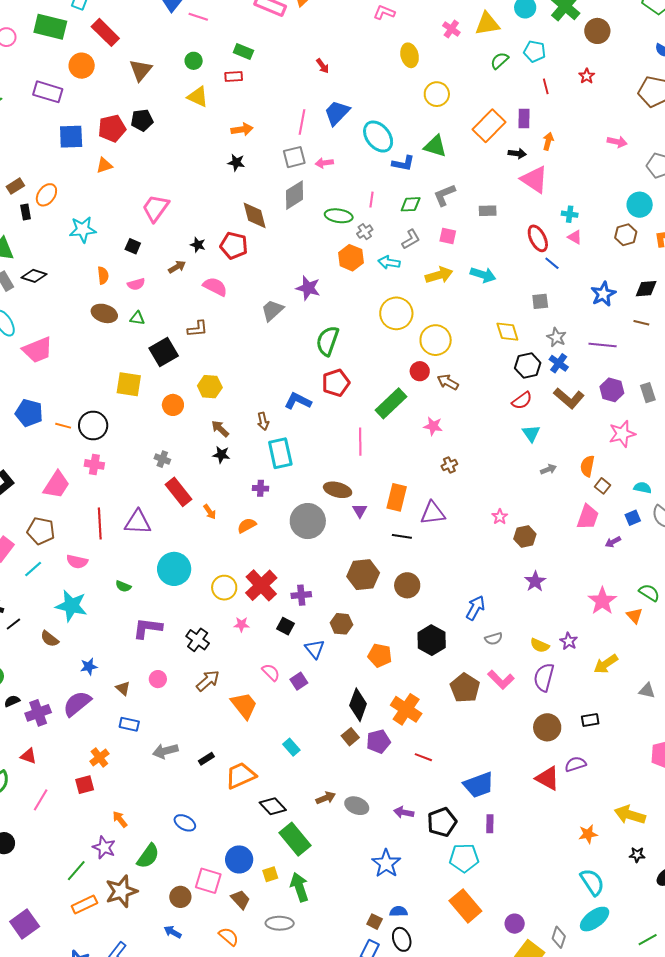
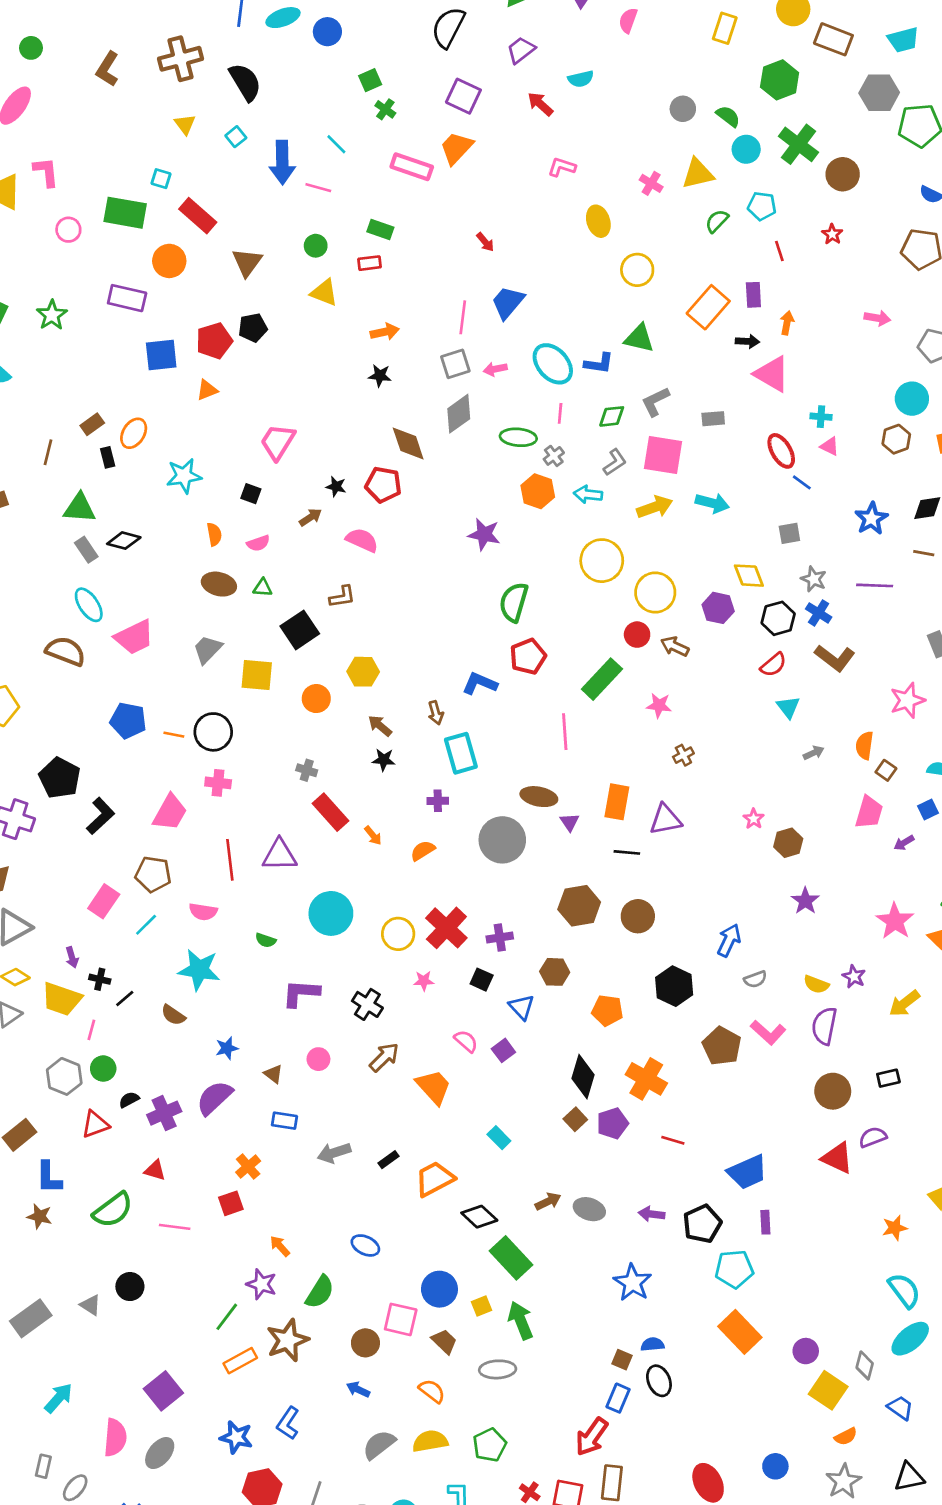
cyan ellipse: (378, 137) -> (553, 364), moved
pink square: (448, 236) -> (663, 455), size x1.8
gray trapezoid: (272, 310) -> (208, 649), moved
purple hexagon: (612, 390) -> (718, 608), moved
pink line: (41, 800) -> (175, 1227), turned 70

